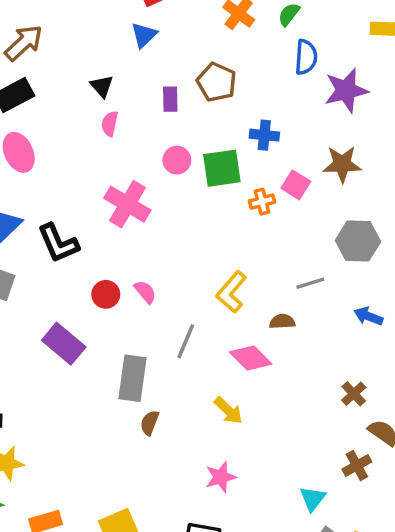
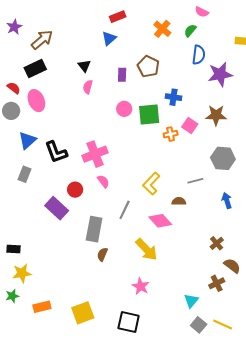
pink cross: (127, 204) -> (95, 154), moved, turned 35
red circle: (106, 294) -> (75, 190), moved
blue arrow: (368, 316) -> (227, 201), turned 49
yellow arrow: (228, 410) -> (147, 249), size x1.4
pink star: (221, 477) -> (141, 286), turned -30

